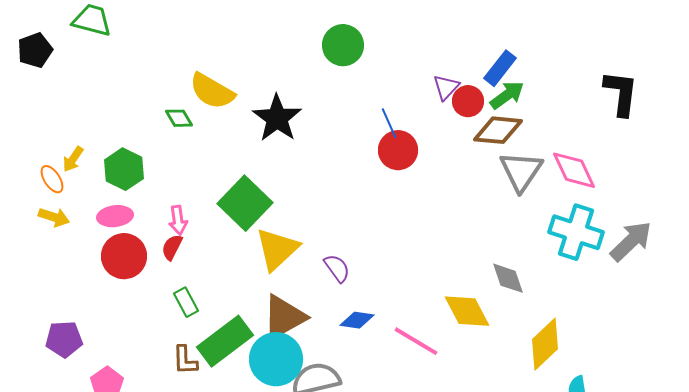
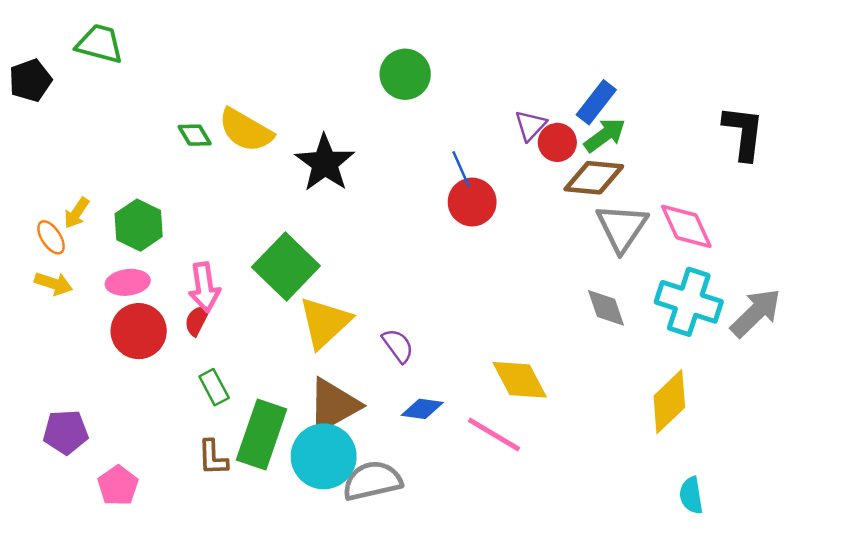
green diamond: (179, 118) -> (195, 135), moved
pink arrow: (178, 220) -> (204, 287), size x1.4
gray diamond: (508, 278) -> (606, 308), moved
yellow diamond: (467, 311) -> (520, 380), moved
green rectangle: (225, 341) -> (262, 434), turned -34
yellow diamond: (545, 344) -> (669, 402), moved

